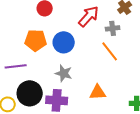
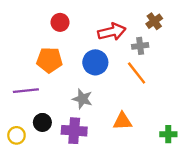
red arrow: (89, 16) -> (112, 32), turned 35
blue circle: (64, 42) -> (95, 62), moved
black circle: (30, 93) -> (42, 122), size x0.6

